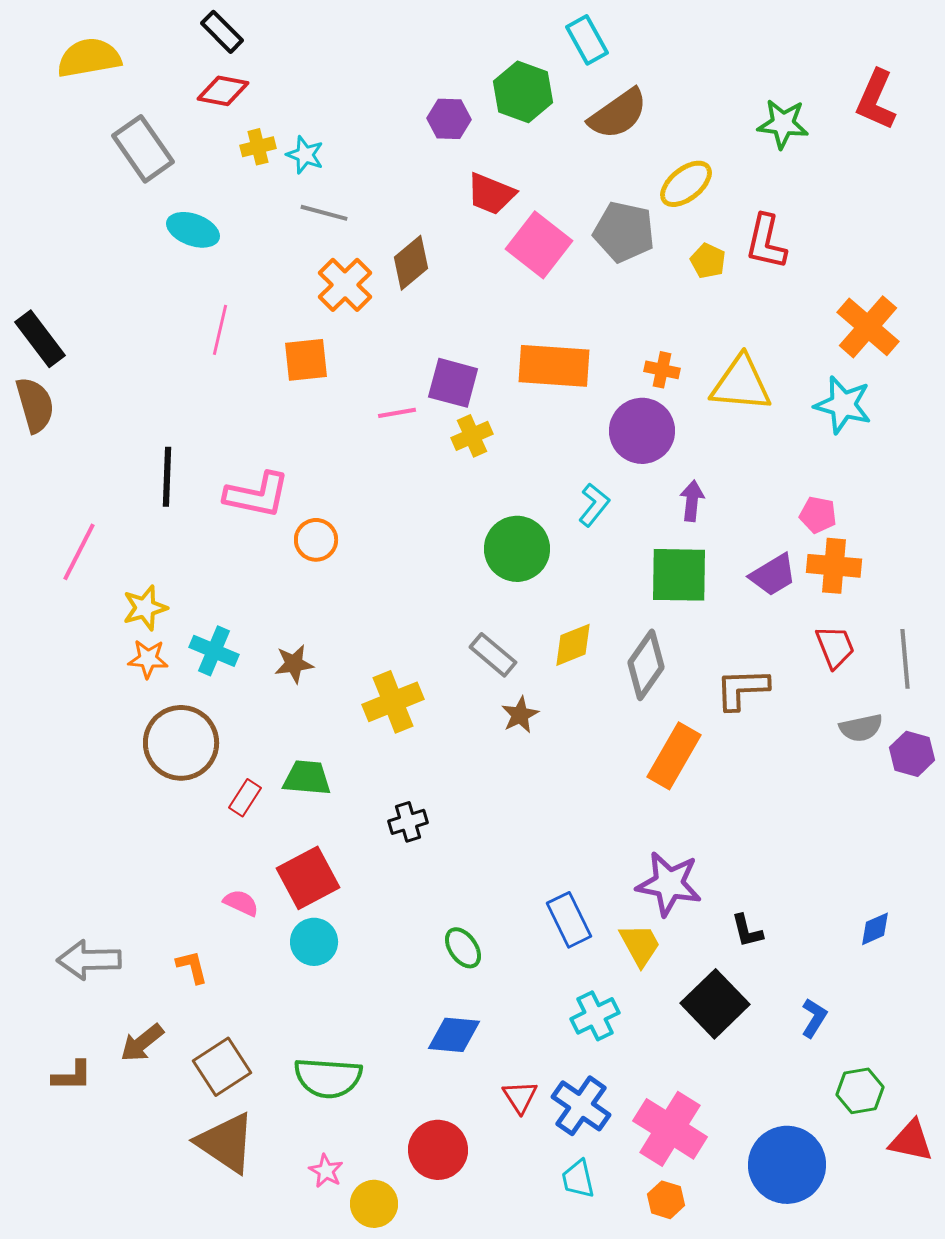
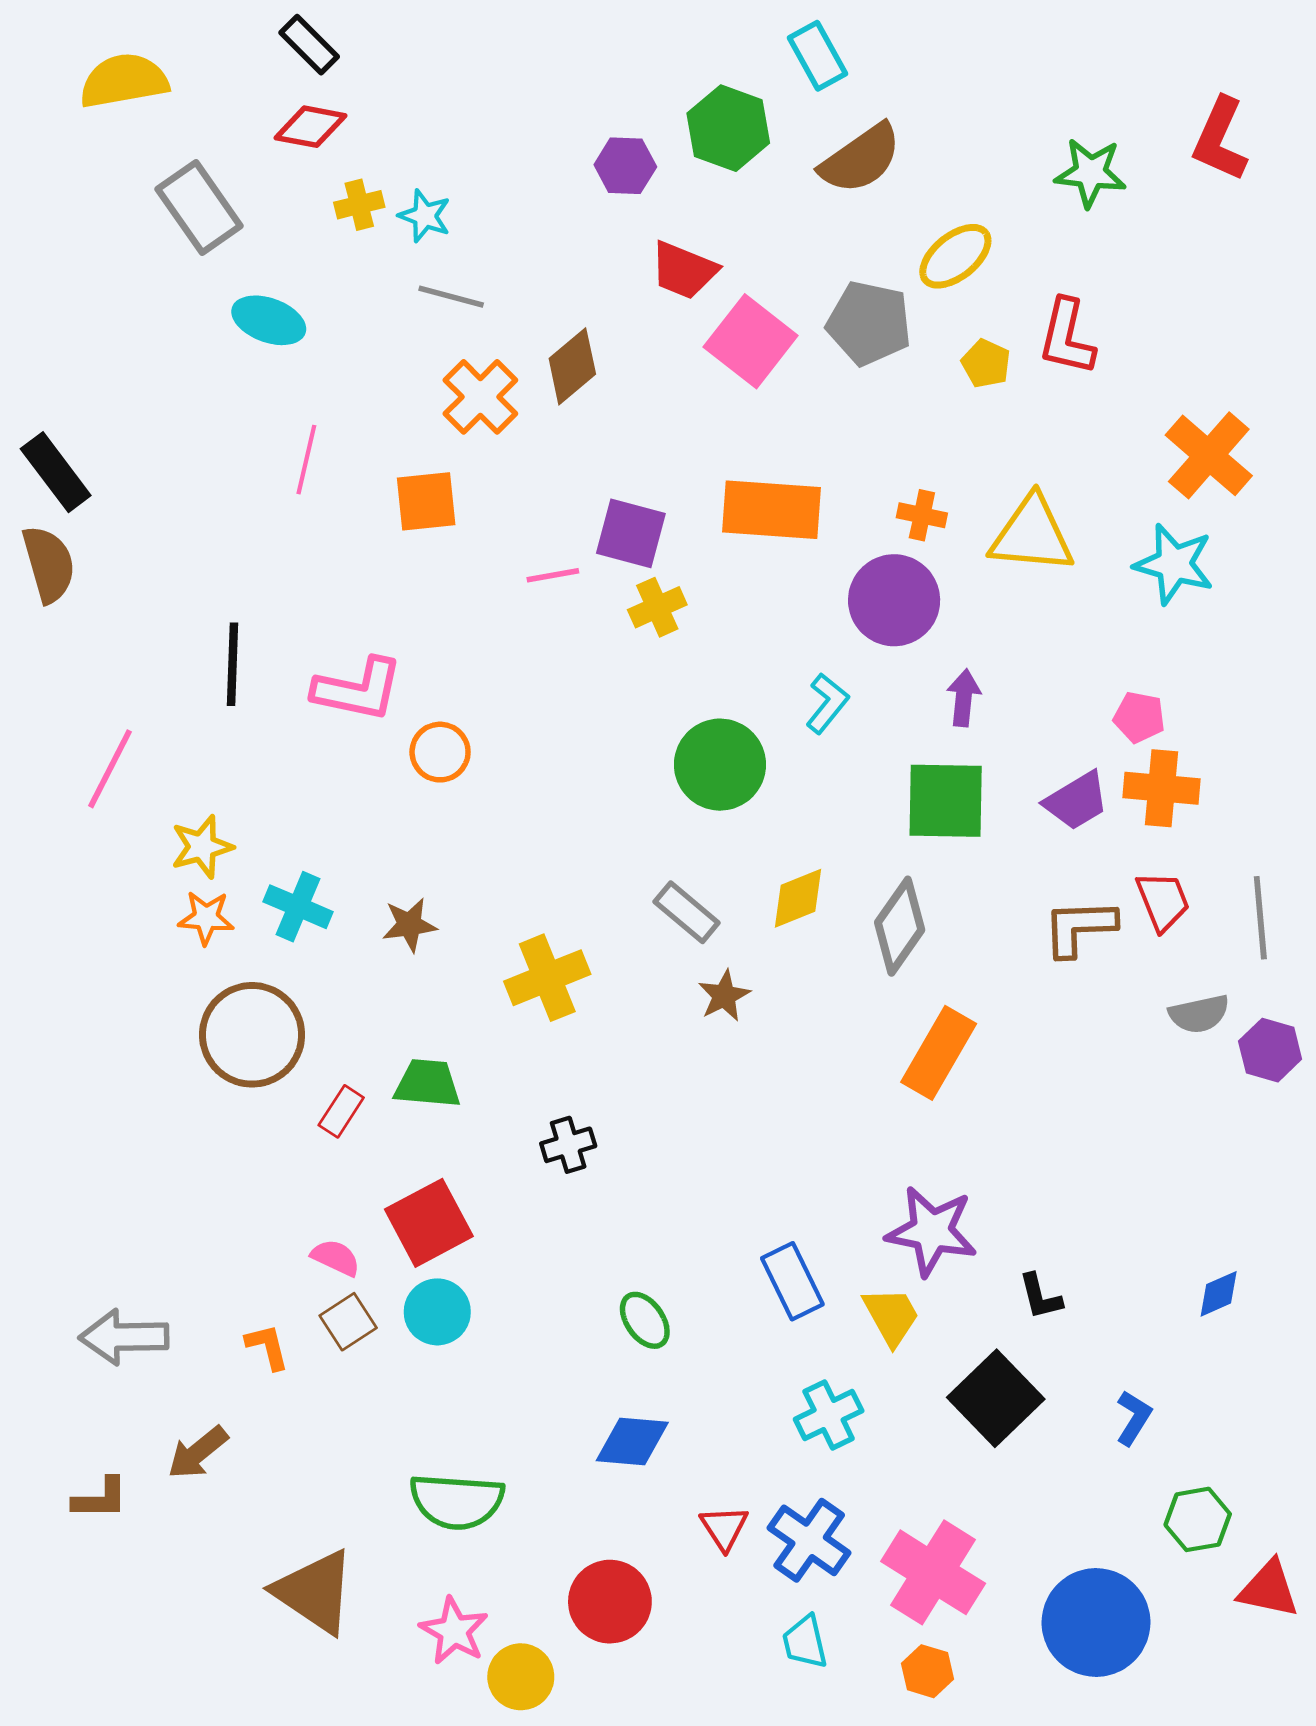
brown L-shape: (742, 689) -> (1079, 928), moved
brown square: (222, 1067) -> (348, 1322), moved, size x0.7
pink star: (326, 1171) -> (454, 1631), size x1.4

